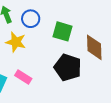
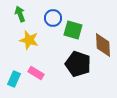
blue circle: (31, 19) -> (53, 18), moved

